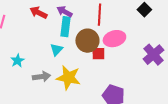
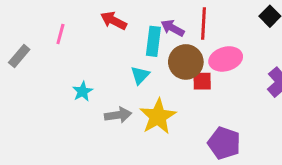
purple arrow: (64, 12) -> (173, 28), moved
yellow star: (68, 78) -> (158, 117), turned 30

